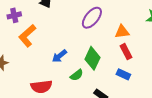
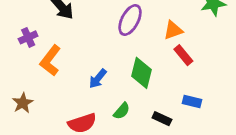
blue rectangle: (123, 74) -> (192, 101), moved
green semicircle: (77, 75) -> (122, 111), moved

